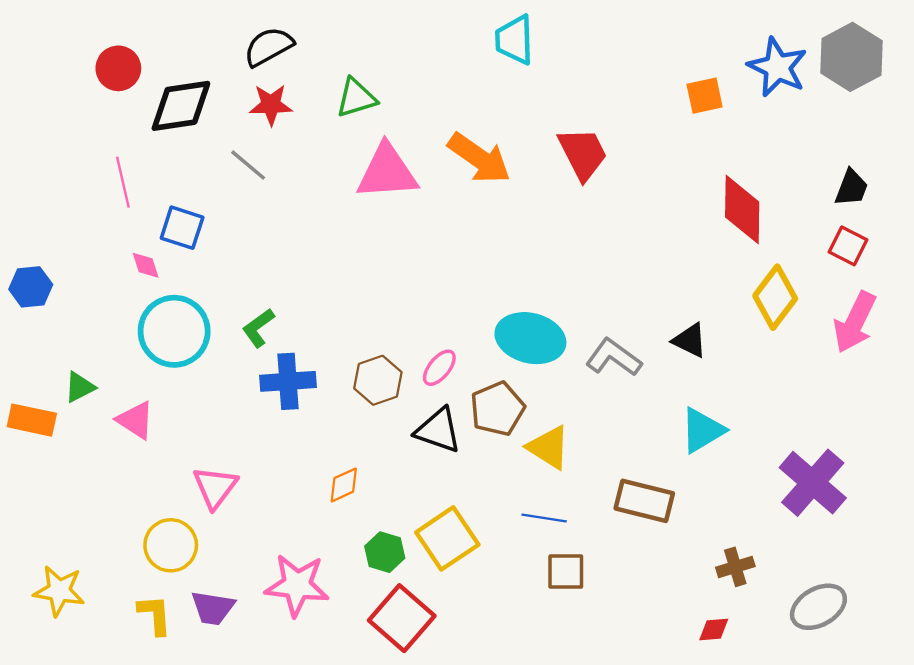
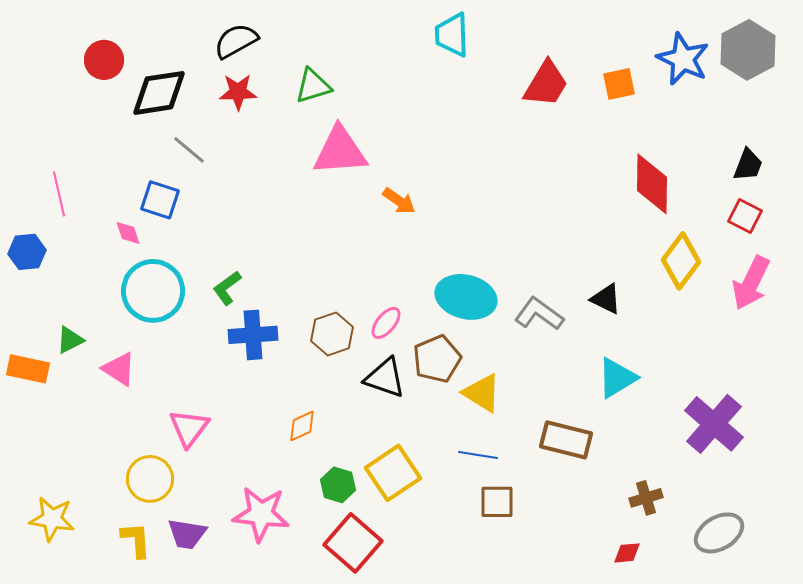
red trapezoid: (583, 154) -> (546, 84), moved, turned 58
orange arrow: (479, 158) -> (399, 201), moved, size x0.6
gray line: (248, 165) -> (189, 150), moved
pink line: (123, 182) -> (59, 194), moved

